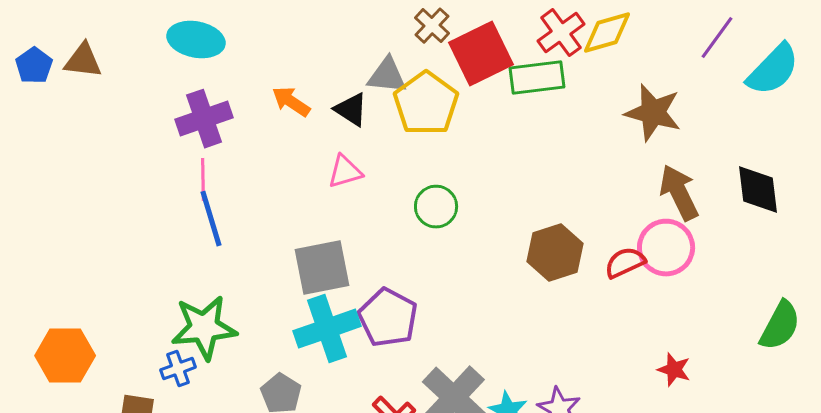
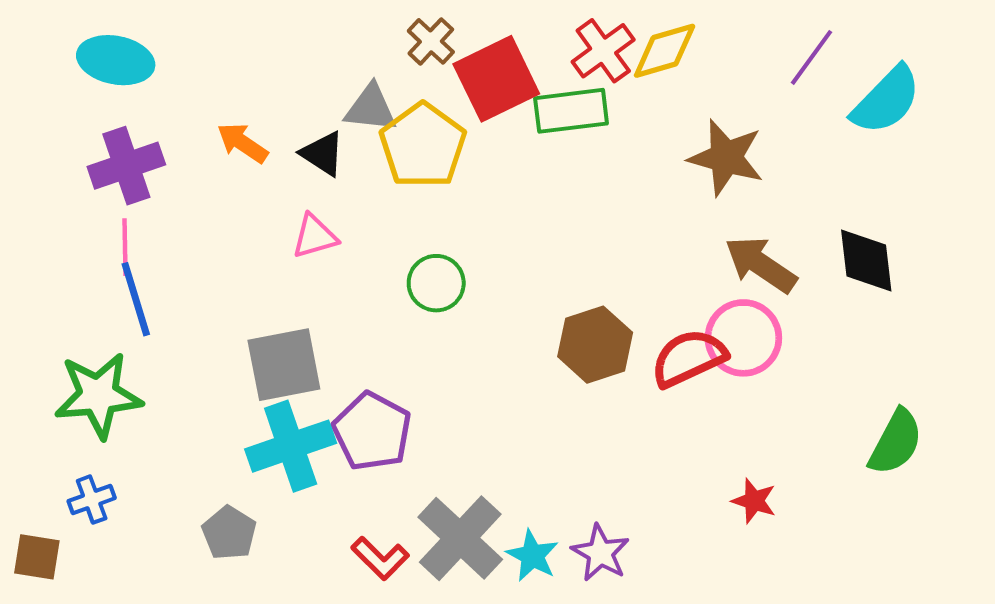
brown arrow: (679, 193) -> (761, 264), turned -30
red semicircle: (625, 263) -> (689, 358), size x1.4
green star: (204, 328) -> (98, 395), moved

